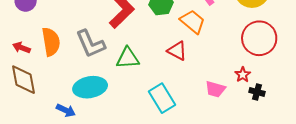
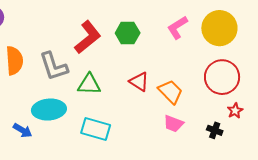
orange trapezoid: (193, 22) -> (170, 92), moved
red star: (243, 75) -> (235, 111), moved
cyan rectangle: (162, 98) -> (96, 129), moved, turned -48

